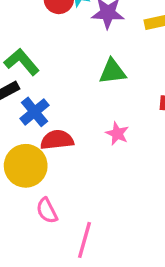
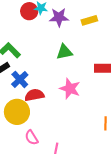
pink star: (117, 134) -> (70, 89), size x1.5

